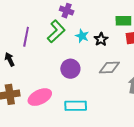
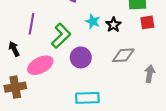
green L-shape: (56, 31) -> (61, 36), moved
pink ellipse: (40, 97) -> (40, 65), moved

